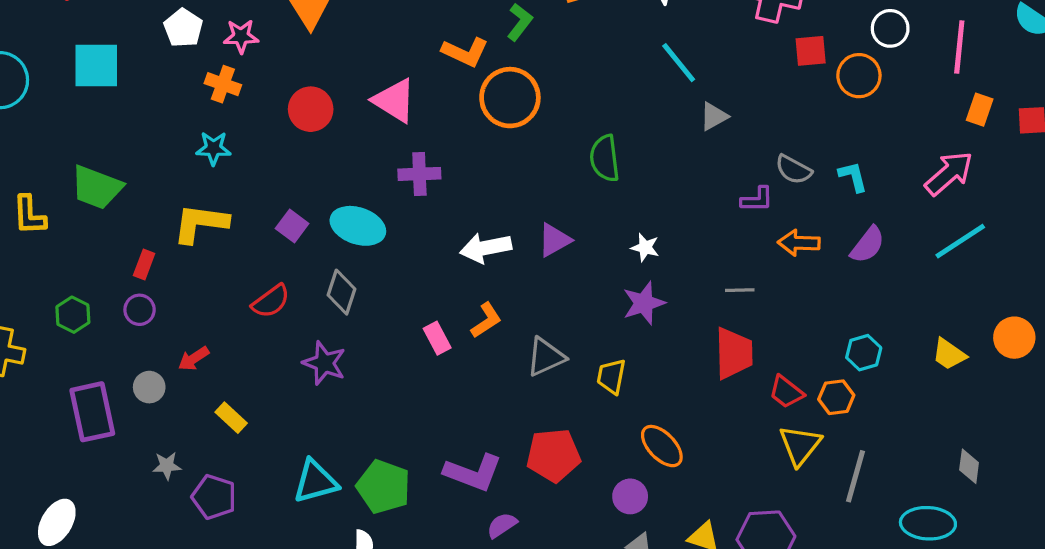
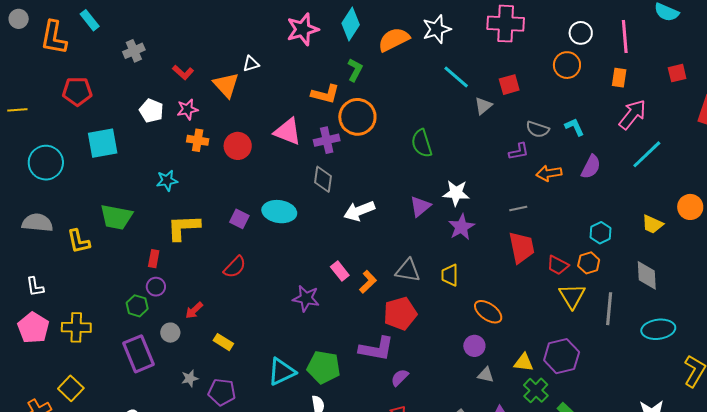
red square: (811, 51) -> (509, 85), moved
orange cross: (223, 84) -> (198, 140), moved
orange rectangle: (980, 110) -> (619, 78), moved
cyan star: (213, 148) -> (167, 181), moved
purple cross: (419, 174) -> (327, 140), moved
purple triangle: (554, 240) -> (420, 206), moved
white star: (645, 247) -> (456, 193), size x1.5
gray diamond: (342, 292) -> (323, 179), moved
green hexagon: (73, 315) -> (137, 306), moved
orange L-shape: (486, 320) -> (368, 282), moved
gray triangle: (546, 357) -> (408, 270), turned 44
purple star: (324, 363) -> (306, 298), moved
red pentagon: (553, 455) -> (400, 314), moved
gray diamond: (969, 466) -> (647, 275), moved, size x1.4

